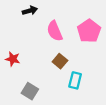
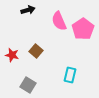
pink semicircle: (55, 31) -> (59, 21), moved
brown square: (60, 61) -> (36, 51), moved

